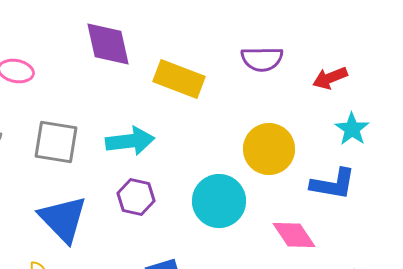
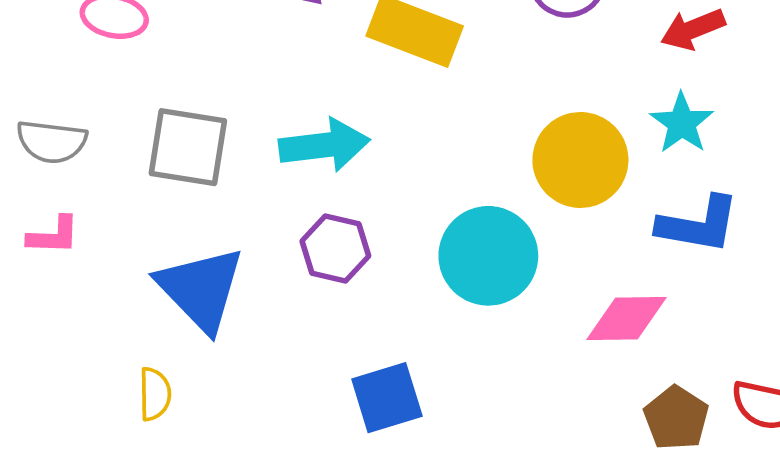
cyan star: (352, 129) -> (682, 123), moved
pink diamond: (294, 235) -> (627, 318), turned -57

